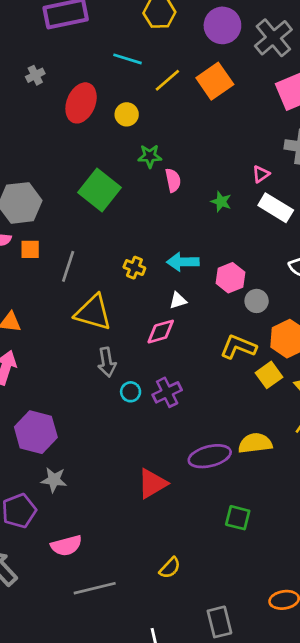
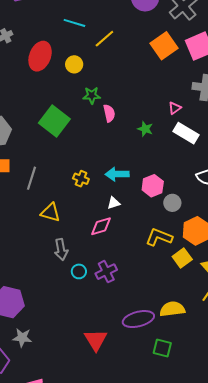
orange square: (215, 81) -> (164, 46), moved
yellow triangle: (93, 313) -> (50, 213), size x0.7
red triangle: (152, 484) -> (96, 340), turned -30
green square: (238, 518) -> (162, 348), moved

